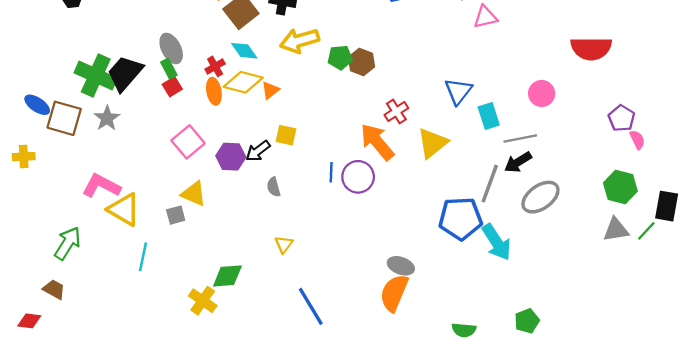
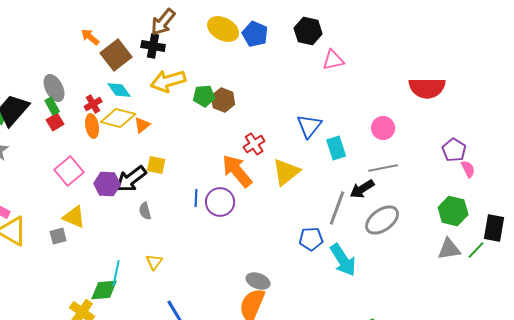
gray line: (520, 139) -> (383, 168), moved
black arrow: (258, 151) -> (131, 179), size x1.4
blue pentagon: (461, 218) -> (311, 239), size x0.6
cyan line: (143, 257) -> (116, 273), moved

